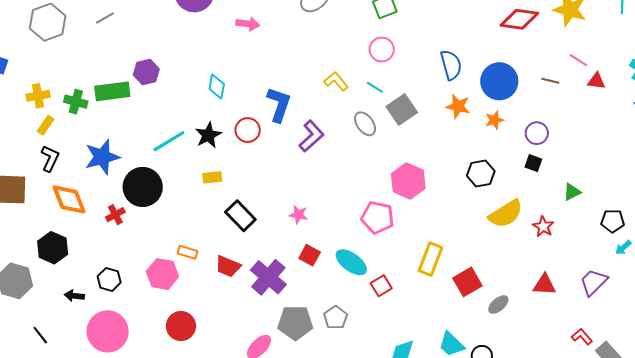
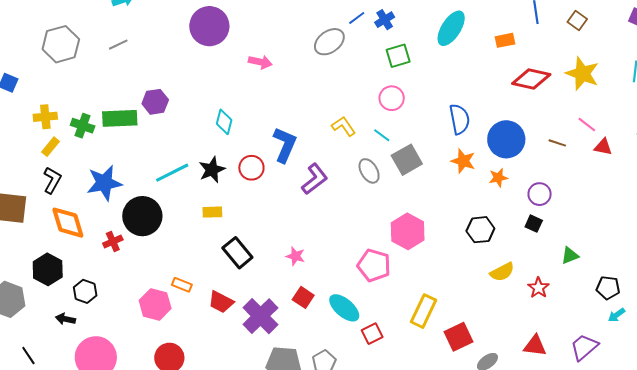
yellow semicircle: (506, 214) -> (502, 272), size x0.7
black hexagon: (109, 279) -> (85, 291), moved

